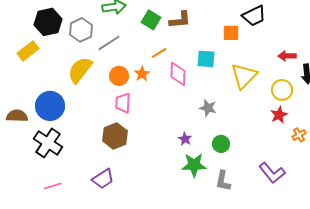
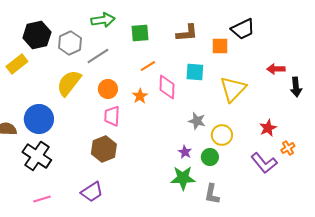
green square: (151, 20) -> (140, 33), turned -36
brown L-shape: (180, 20) -> (187, 33), moved
orange star: (142, 74) -> (140, 96), moved
yellow circle: (282, 90) -> (222, 135), moved
purple star: (185, 139) -> (185, 152), moved
purple L-shape: (272, 173) -> (264, 163), moved

